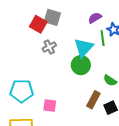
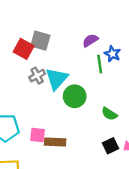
cyan triangle: (84, 48) -> (57, 79), moved
brown rectangle: (93, 100) -> (55, 142), moved, turned 66
pink square: (50, 105) -> (37, 135), moved

